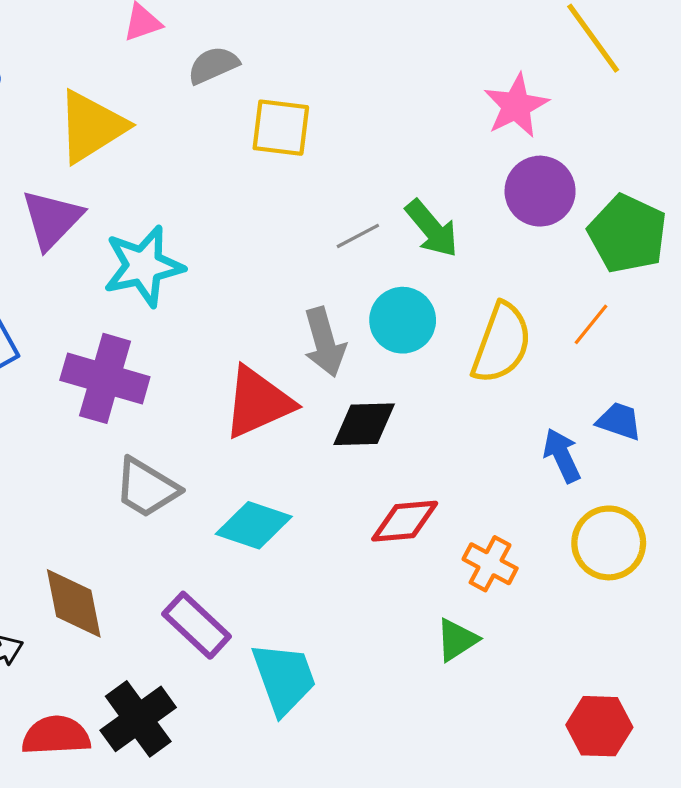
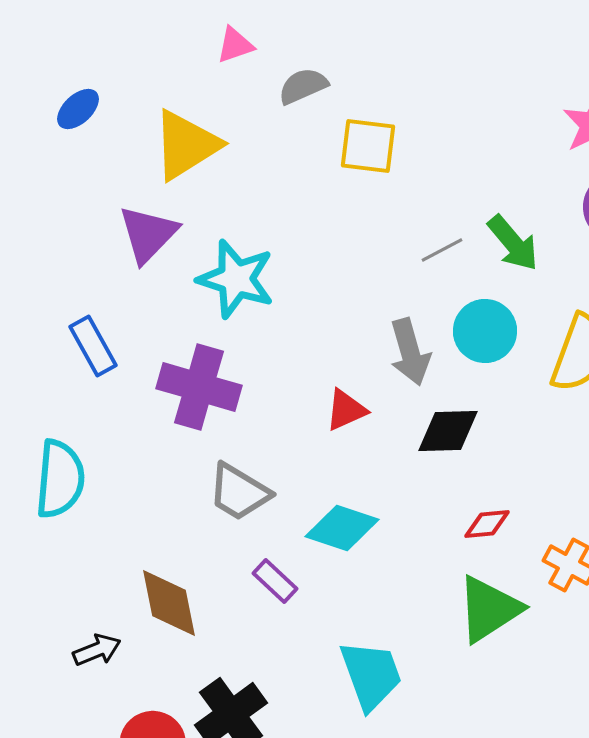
cyan star: (143, 266) -> (236, 279), turned 30
red triangle: (258, 402) -> (346, 410), size x0.6
red diamond: (405, 521) -> (487, 524), size x0.7
purple rectangle: (197, 625) -> (275, 581), moved, size x0.7
green triangle: (457, 640) -> (489, 609), moved, size x1.6

